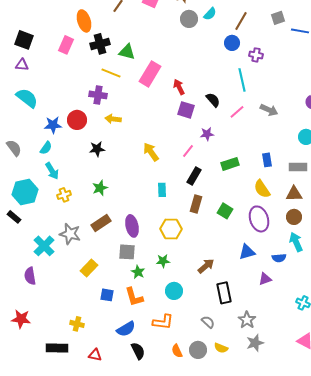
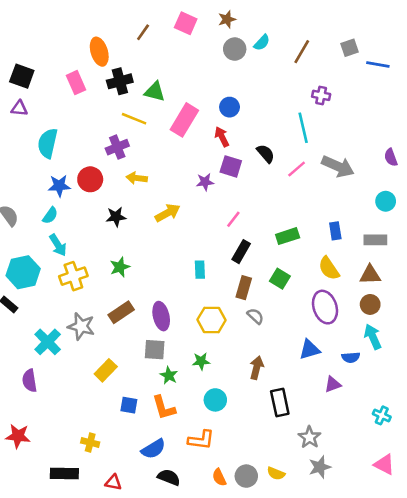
blue circle: (232, 43) -> (230, 107), moved
pink rectangle: (66, 45) -> (76, 83), turned -48
purple cross: (98, 95) -> (117, 147), turned -30
cyan semicircle: (27, 98) -> (48, 143), moved, turned -115
gray arrow: (269, 110) -> (338, 166), size x1.4
purple star: (207, 134) -> (205, 182), moved
yellow arrow: (151, 152) -> (168, 213), moved, turned 96
yellow cross: (64, 195) -> (73, 276), size x1.5
green square: (225, 211) -> (280, 279), moved
brown arrow: (206, 266) -> (257, 368), turned -36
gray semicircle: (208, 322) -> (255, 316), moved
black semicircle: (138, 351) -> (169, 477), turned -42

